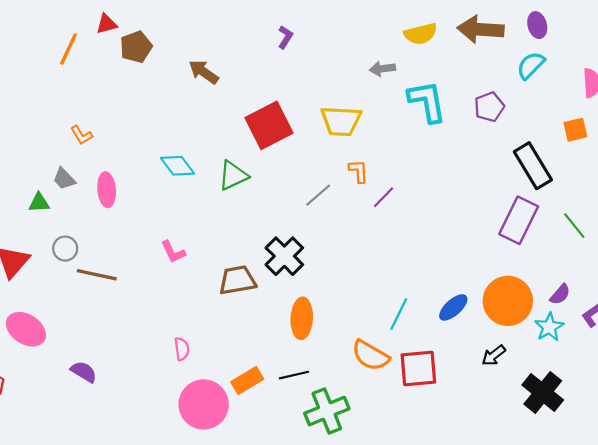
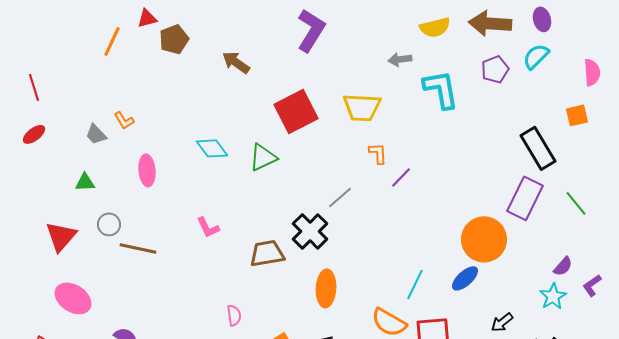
purple L-shape: (285, 37) -> (311, 30), size x2.0
purple pentagon: (489, 107) -> (495, 69), moved
gray trapezoid: (64, 179) -> (96, 134), moved
gray line: (318, 195) -> (340, 197), moved
orange circle: (508, 301) -> (484, 239), moved
pink semicircle: (182, 349) -> (234, 315), moved

